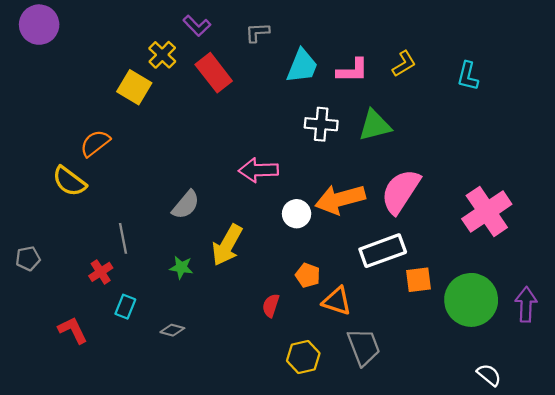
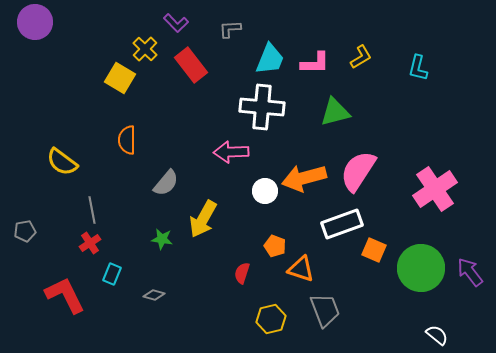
white cross: (321, 124) -> (262, 107), moved, size x1.5
orange semicircle: (95, 143) -> (127, 140), moved, turned -52
gray line: (123, 238) -> (92, 210), moved
orange square: (419, 280) -> (374, 250), turned 30
purple arrow: (526, 304) -> (470, 272), turned -40
red L-shape: (73, 330) -> (65, 295), size x1.5

